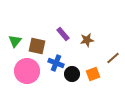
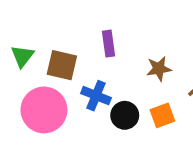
purple rectangle: (63, 34) -> (109, 44), turned 32
brown star: (87, 40) -> (159, 69), moved

